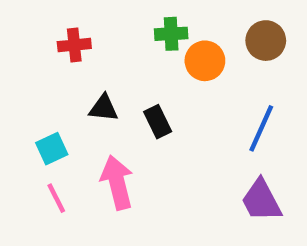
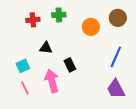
green cross: (171, 34) -> (59, 15), moved
black rectangle: (158, 122) -> (70, 65), moved

